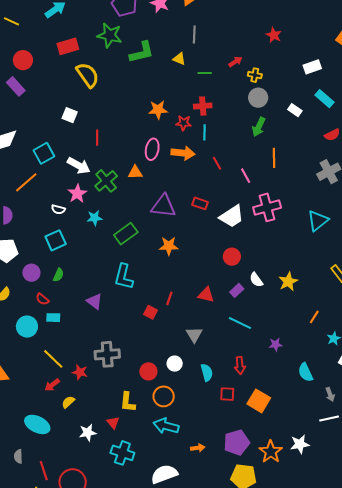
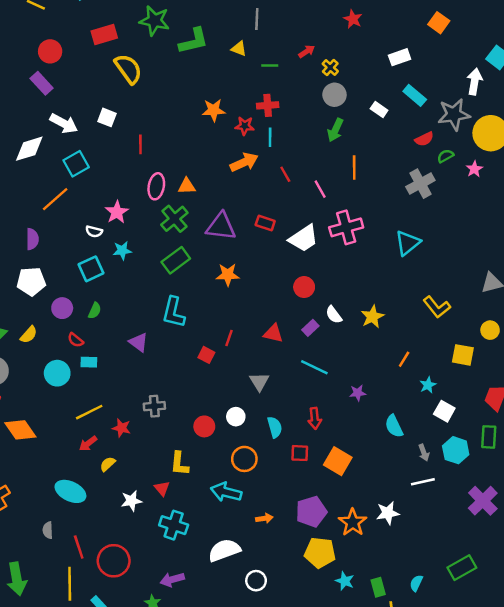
yellow cross: (255, 75) -> (330, 68), turned 32
pink ellipse: (152, 149) -> (156, 186), moved
orange arrow: (183, 153) -> (244, 162), turned -30
white arrow: (79, 166) -> (64, 123), moved
green cross: (106, 181) -> (174, 219), moved
cyan star: (95, 218) -> (122, 251), moved
gray cross: (107, 354) -> (154, 406), size x0.7
yellow line: (53, 359) -> (89, 412), turned -70
orange circle: (164, 396) -> (244, 459), moved

